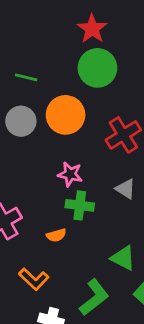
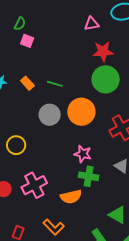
red star: (92, 29) -> (103, 51), turned 30
orange semicircle: (56, 235) -> (71, 197), size x1.5

